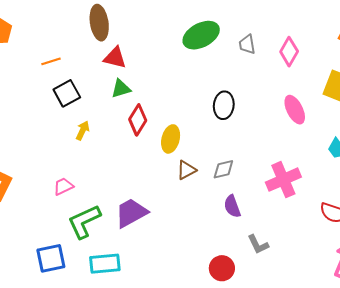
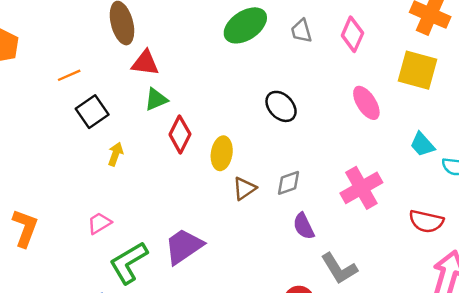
black ellipse: (224, 105) -> (281, 106), turned -44
gray L-shape: (258, 244) -> (339, 268), size x1.4

